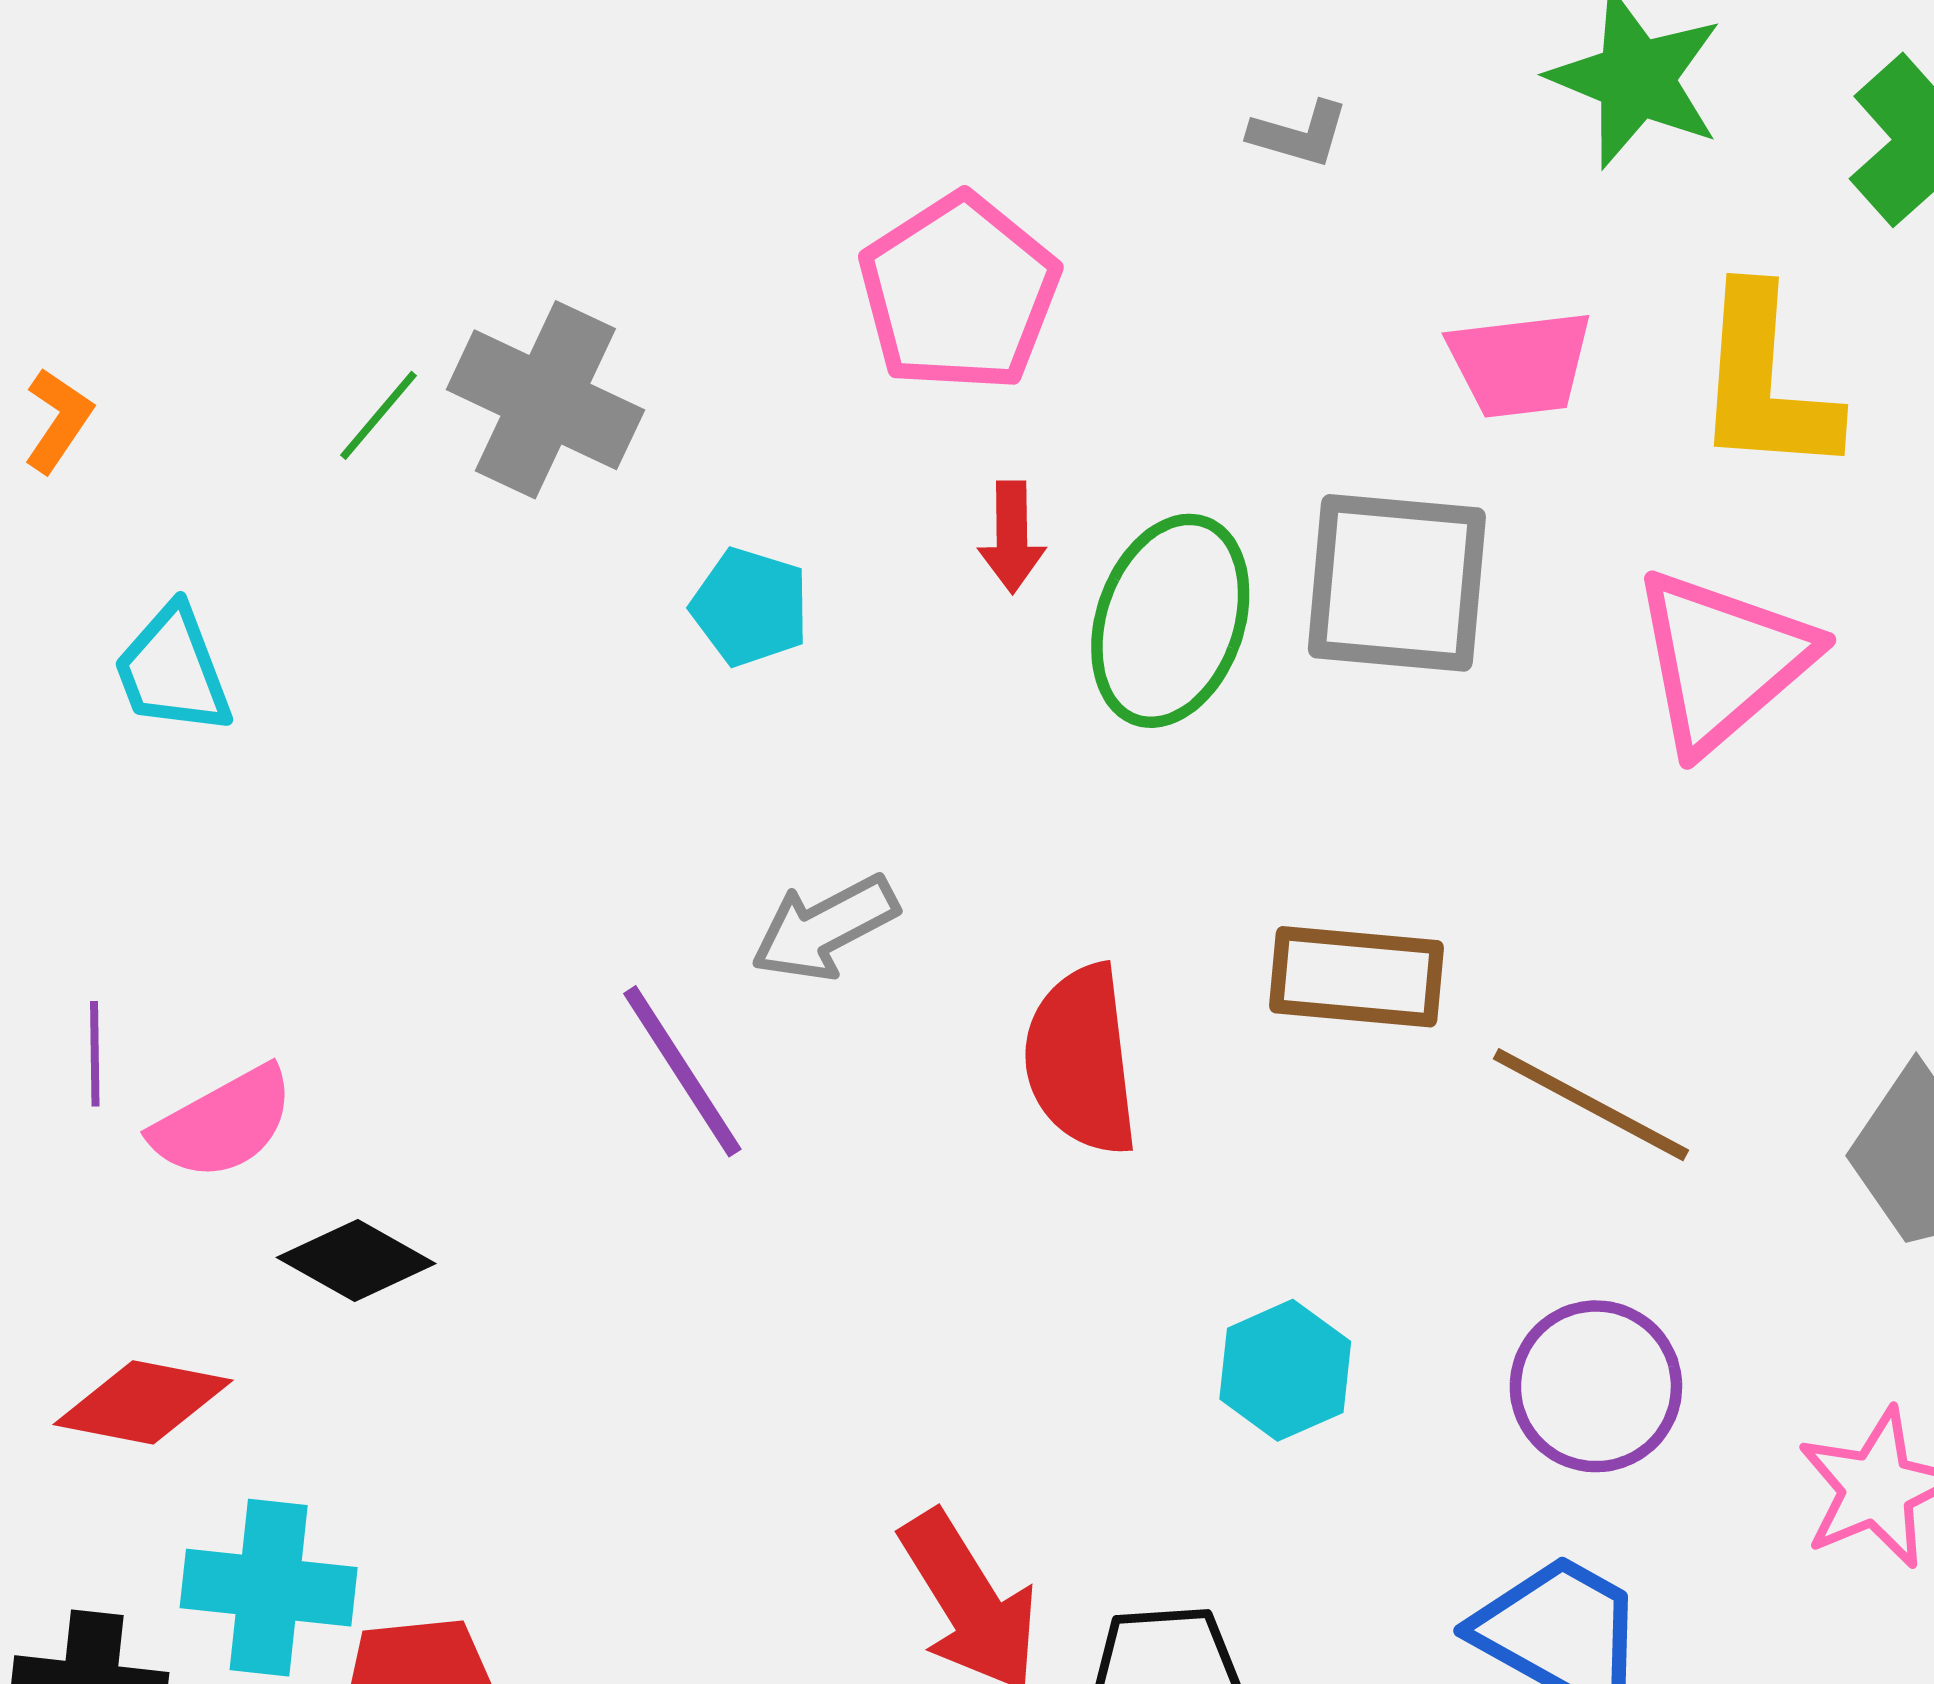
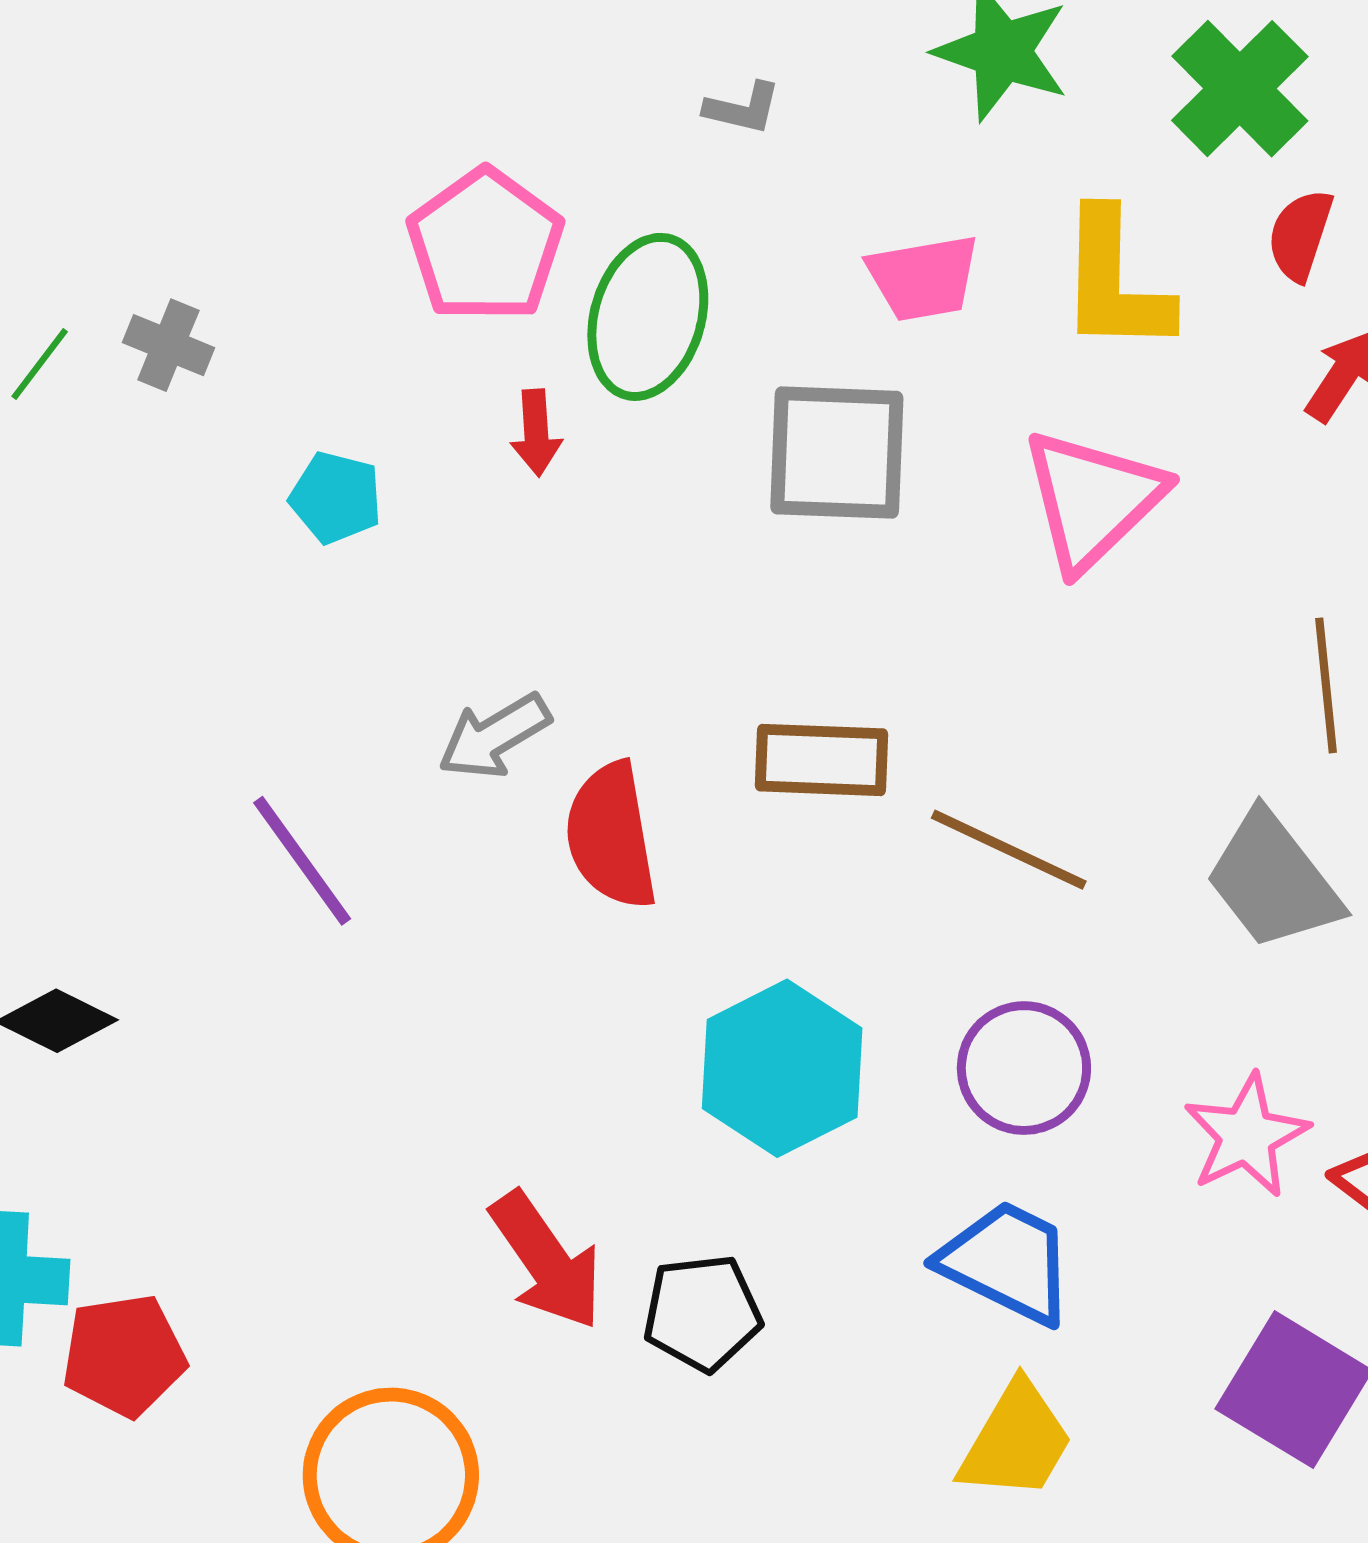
gray cross: (545, 400) -> (168, 345), size x0.6
green ellipse: (1170, 621) -> (648, 317), moved
gray arrow: (825, 928) -> (494, 736), moved
cyan hexagon: (1285, 1370) -> (782, 1068), size x1.6

